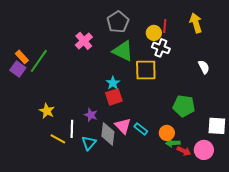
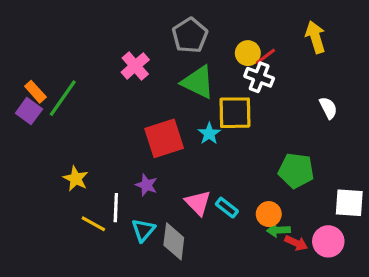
red line: (165, 26) -> (266, 56), moved, turned 48
cyan star: (113, 83) -> (209, 134), moved
red square: (114, 97) -> (164, 138), moved, size x1.4
gray diamond: (108, 134) -> (174, 241), moved

